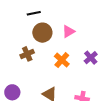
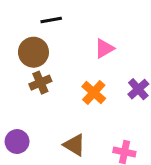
brown circle: (42, 33) -> (33, 52), moved

